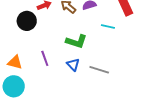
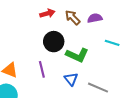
black circle: (27, 21) -> (54, 42), moved

